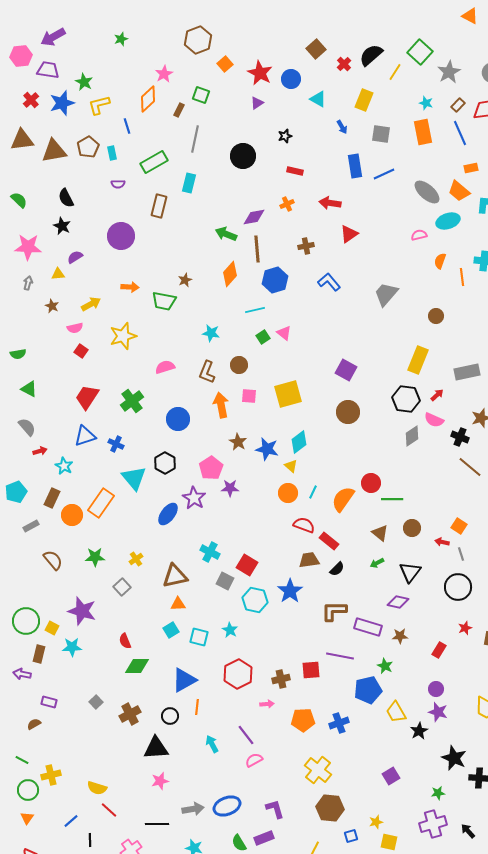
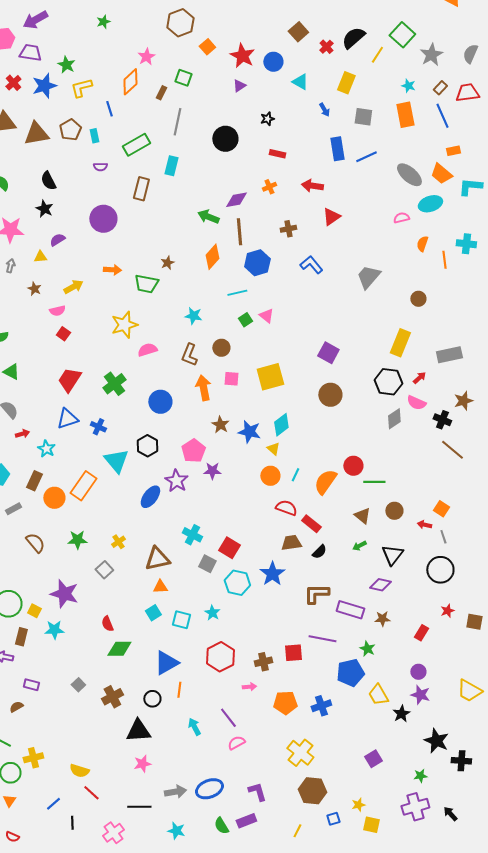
yellow star: (123, 336) -> (124, 325), moved

